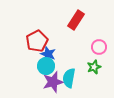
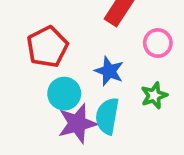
pink circle: (99, 47) -> (158, 43), moved
blue star: (48, 54) -> (109, 71), moved

